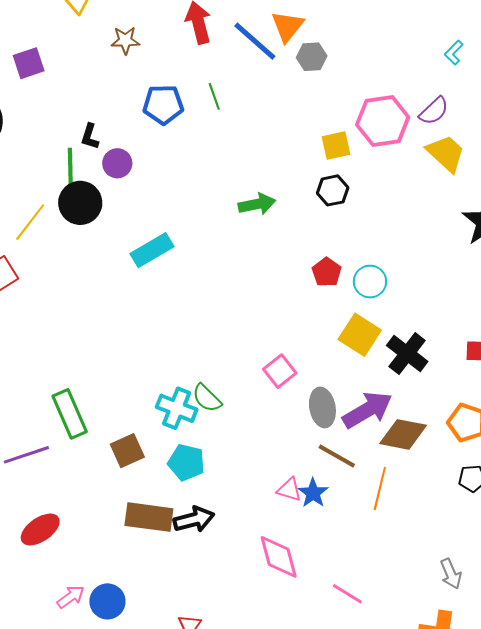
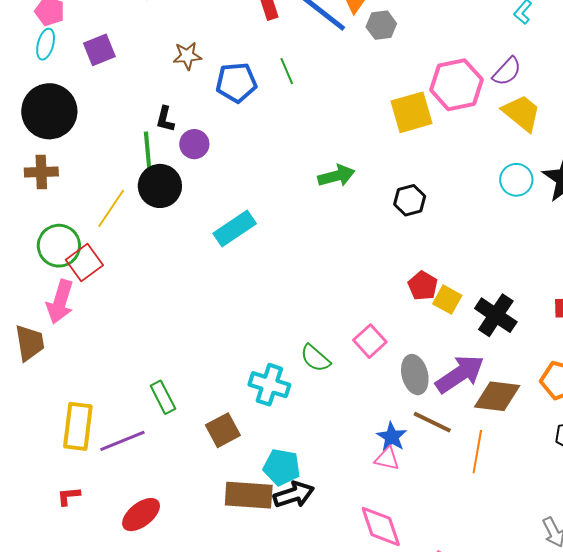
brown star: (125, 40) -> (187, 56), moved
yellow square: (336, 146) -> (411, 112), size x1.4
black hexagon: (333, 190) -> (410, 200), moved
red pentagon: (327, 272) -> (423, 286), moved
cyan circle: (370, 282) -> (516, 180), moved
yellow square: (360, 335) -> (447, 300), size x0.7
green semicircle: (207, 398) -> (315, 358), moved
green rectangle: (70, 414) -> (163, 397), size x0.7
cyan pentagon: (186, 462) -> (282, 467), moved
blue star: (313, 493) -> (392, 437), moved

